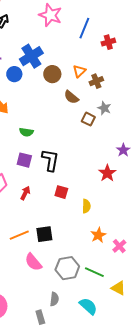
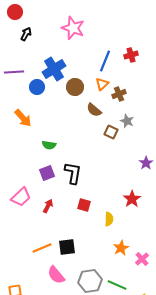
blue line: (84, 28) -> (105, 61), moved
purple square: (24, 160) -> (47, 173), turned -35
red star: (107, 173) -> (132, 199), moved

